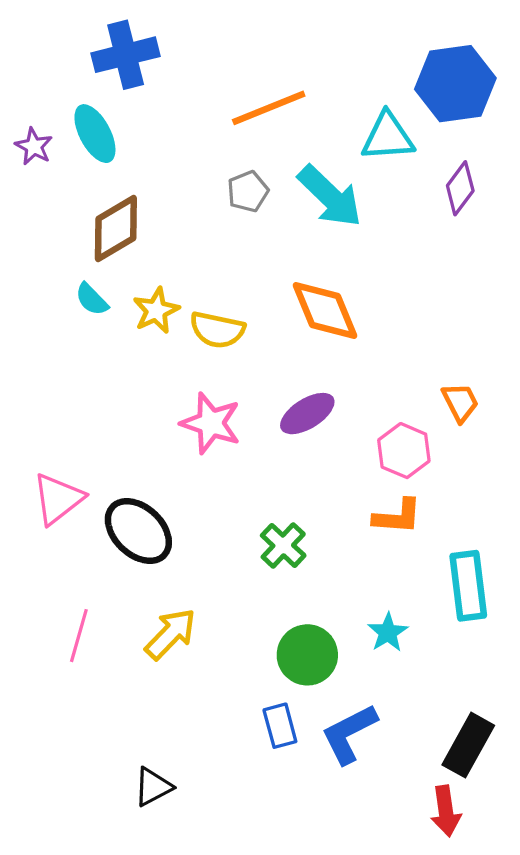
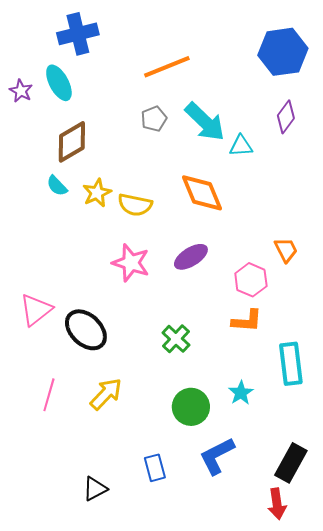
cyan triangle: (388, 137) -> (241, 146), moved, size x0.7
blue rectangle: (280, 726) -> (155, 468), moved

